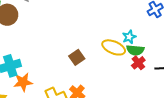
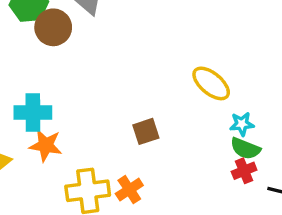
yellow ellipse: (114, 47) -> (211, 83), moved

